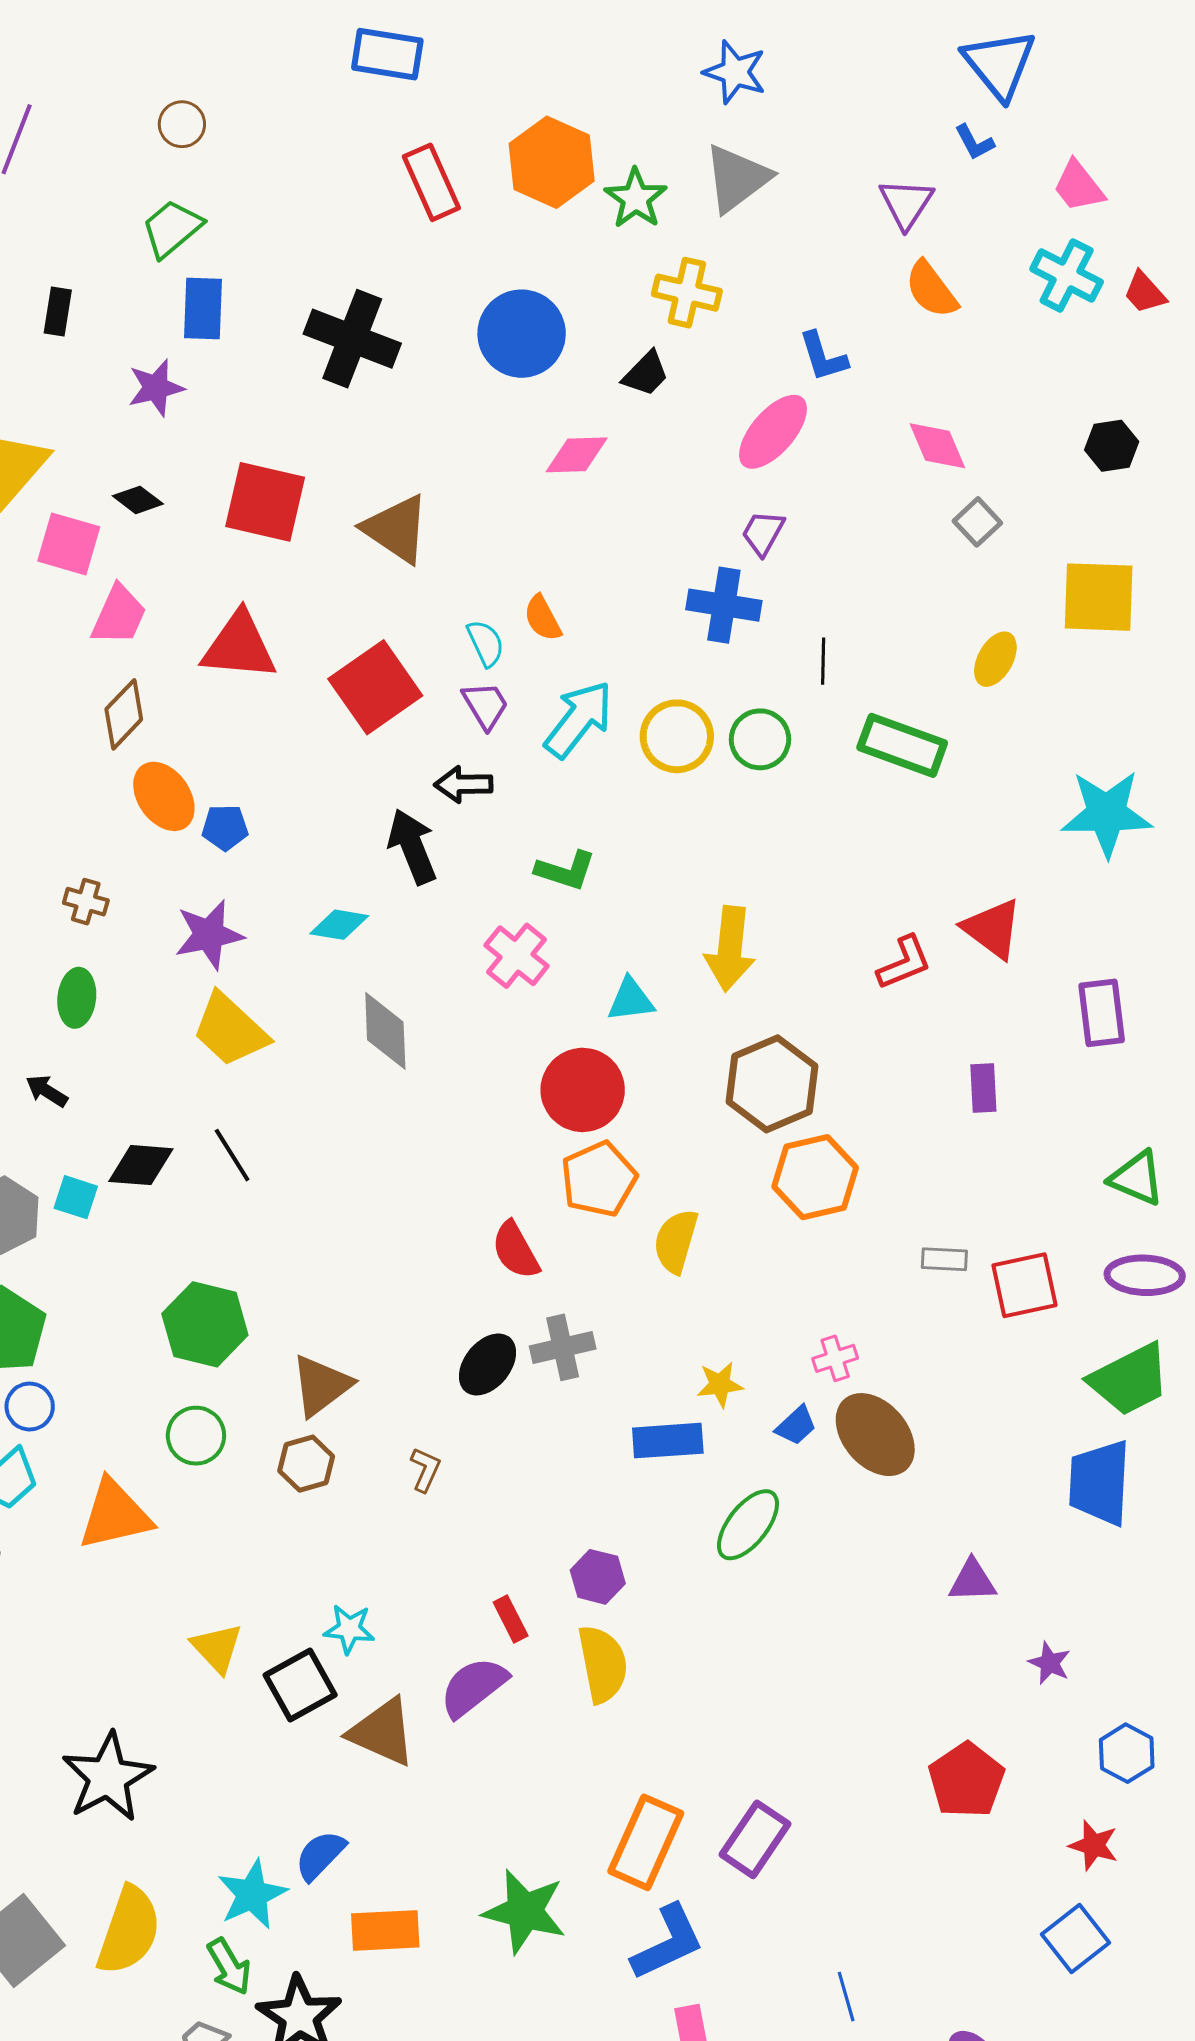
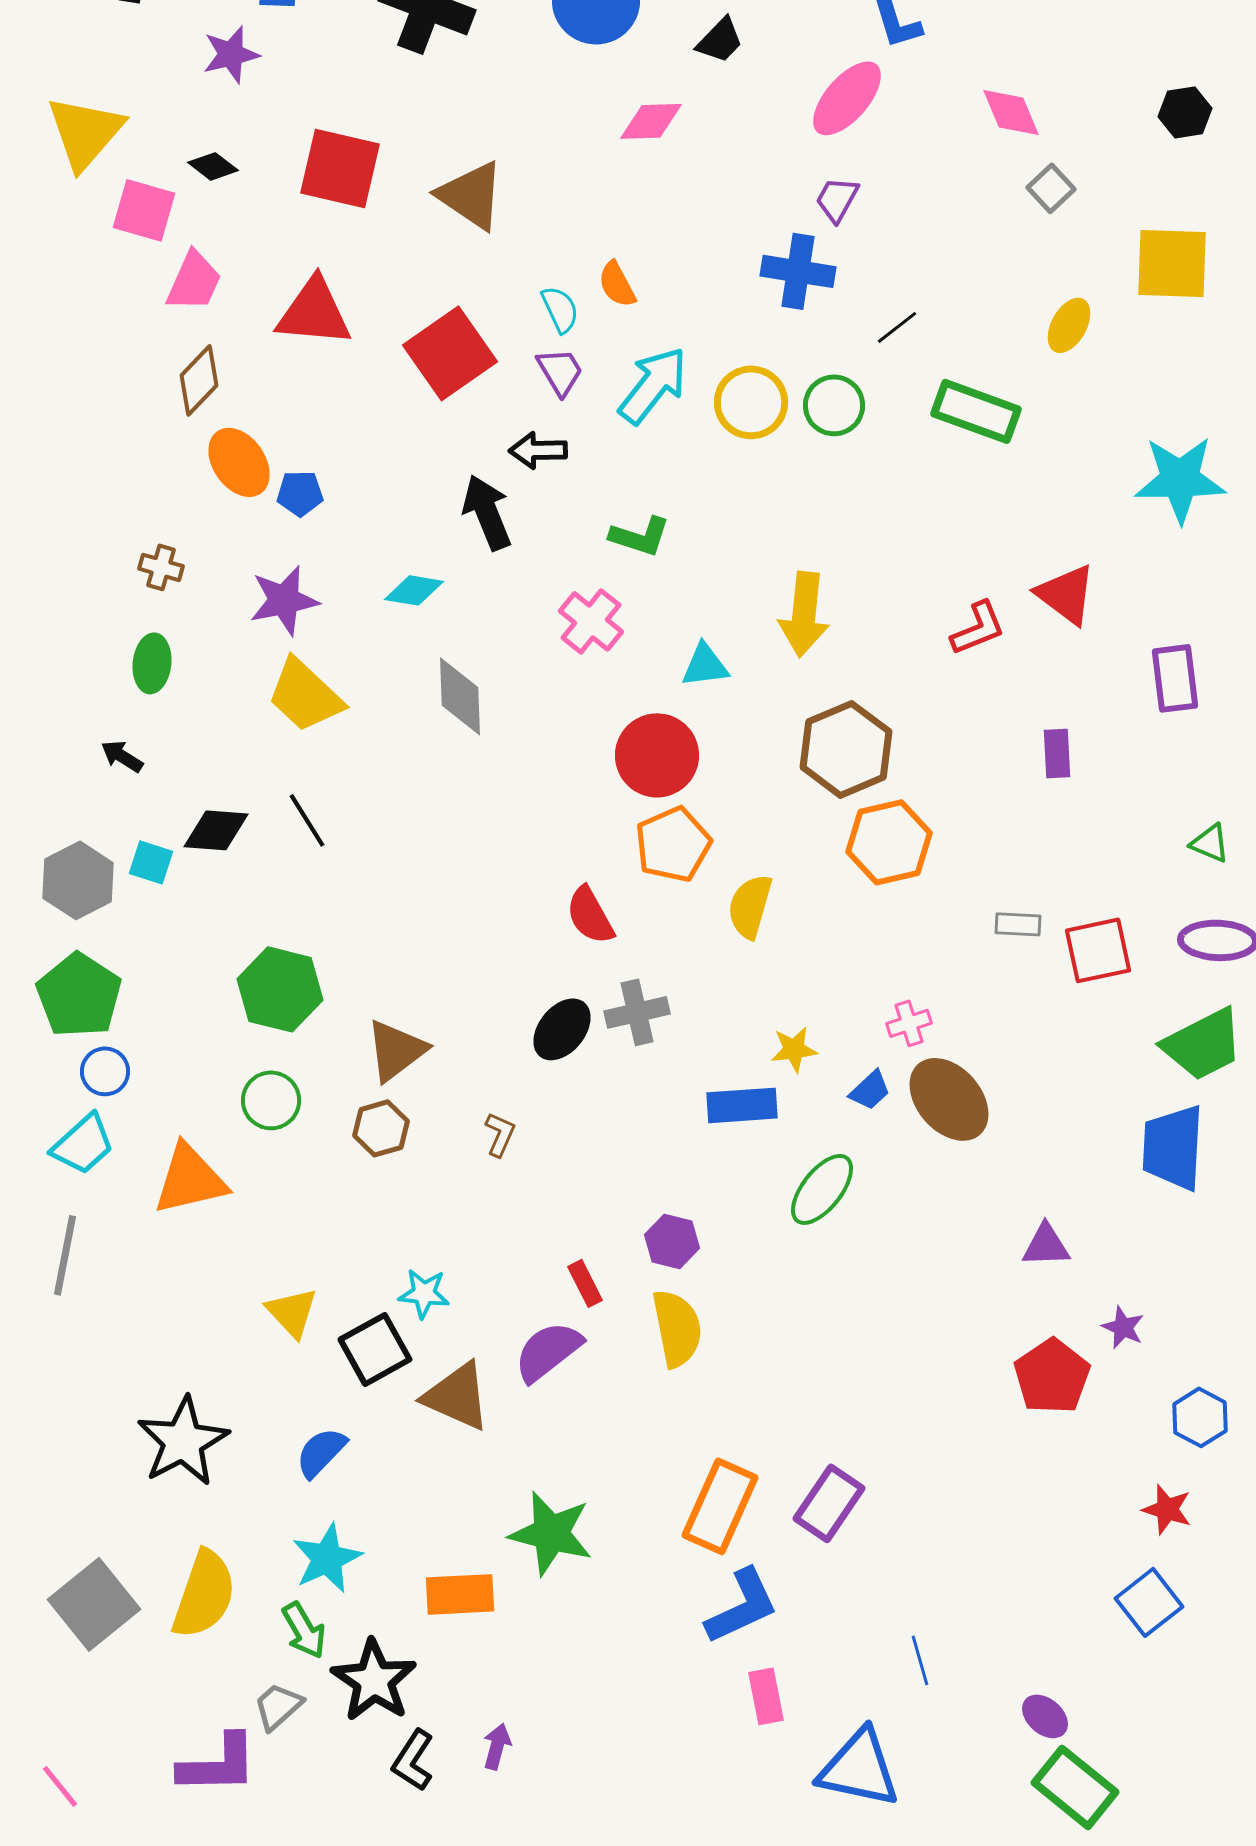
black line: (823, 661) -> (897, 327), turned 51
green triangle: (1137, 1178) -> (1210, 843), size x0.7
red pentagon: (966, 1780) -> (1052, 1376), moved
blue semicircle: (320, 1855) -> (321, 1452), moved
green star: (525, 1911) -> (551, 1533), moved

